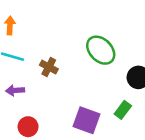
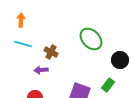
purple arrow: (15, 90) -> (41, 70), moved

